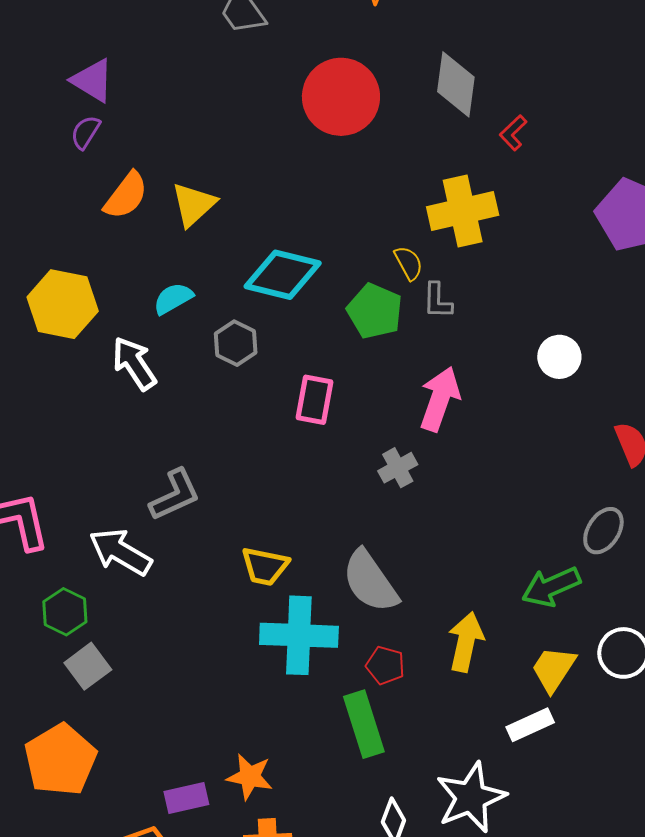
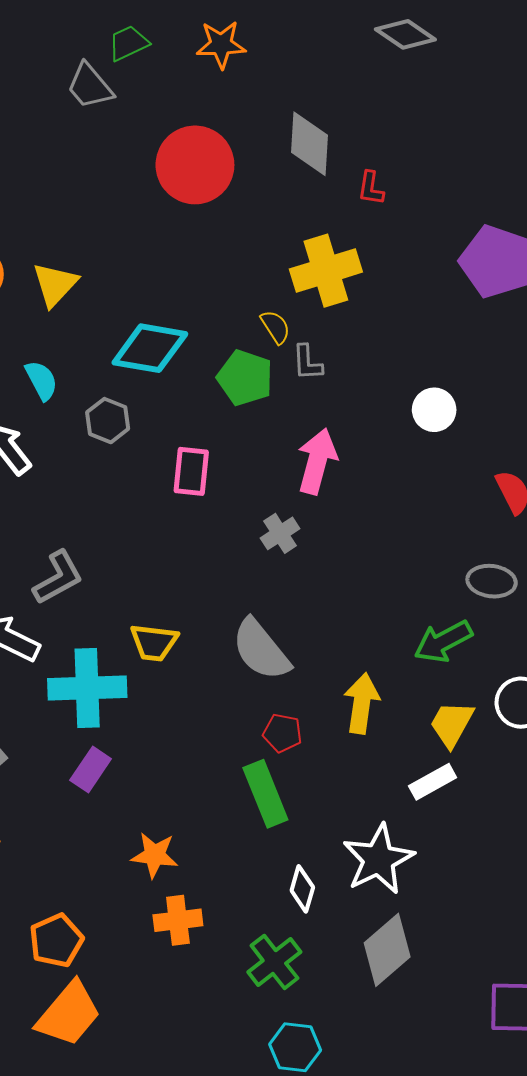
red L-shape: (513, 133) -> (371, 188), turned -33
cyan semicircle: (173, 298) -> (41, 380), turned 96
gray ellipse: (603, 531) -> (492, 581), turned 69
cyan cross: (299, 635) -> (87, 688), moved
purple rectangle: (186, 798) -> (91, 770), moved, turned -39

